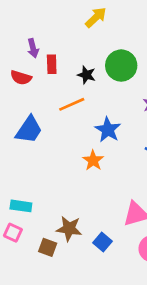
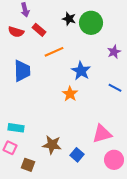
red rectangle: (52, 64) -> (39, 30), moved, turned -48
black star: (86, 75) -> (69, 19), moved
blue trapezoid: (29, 130) -> (22, 71), turned -35
brown square: (48, 247) -> (28, 165), moved

